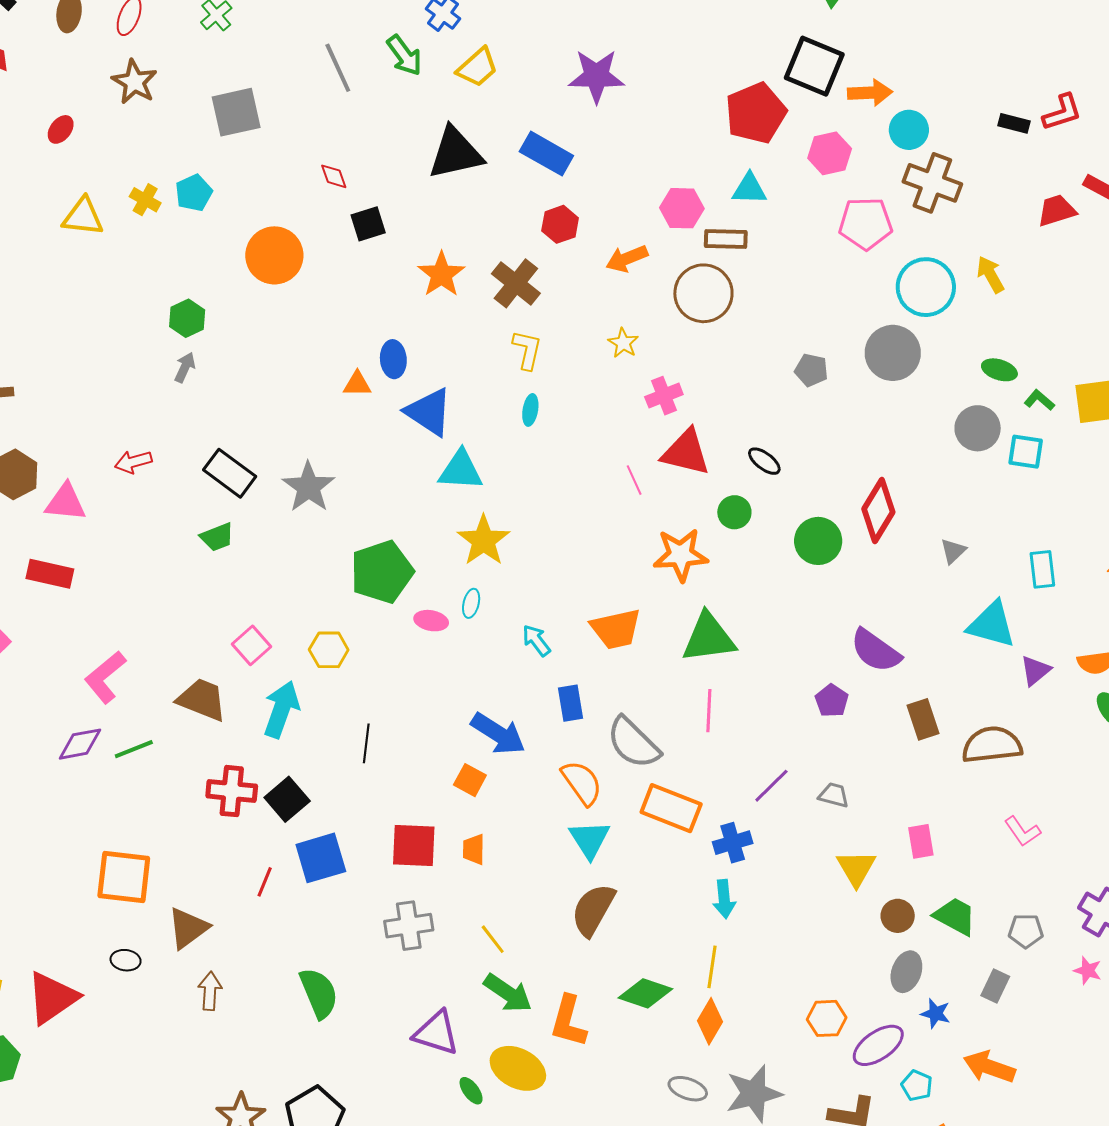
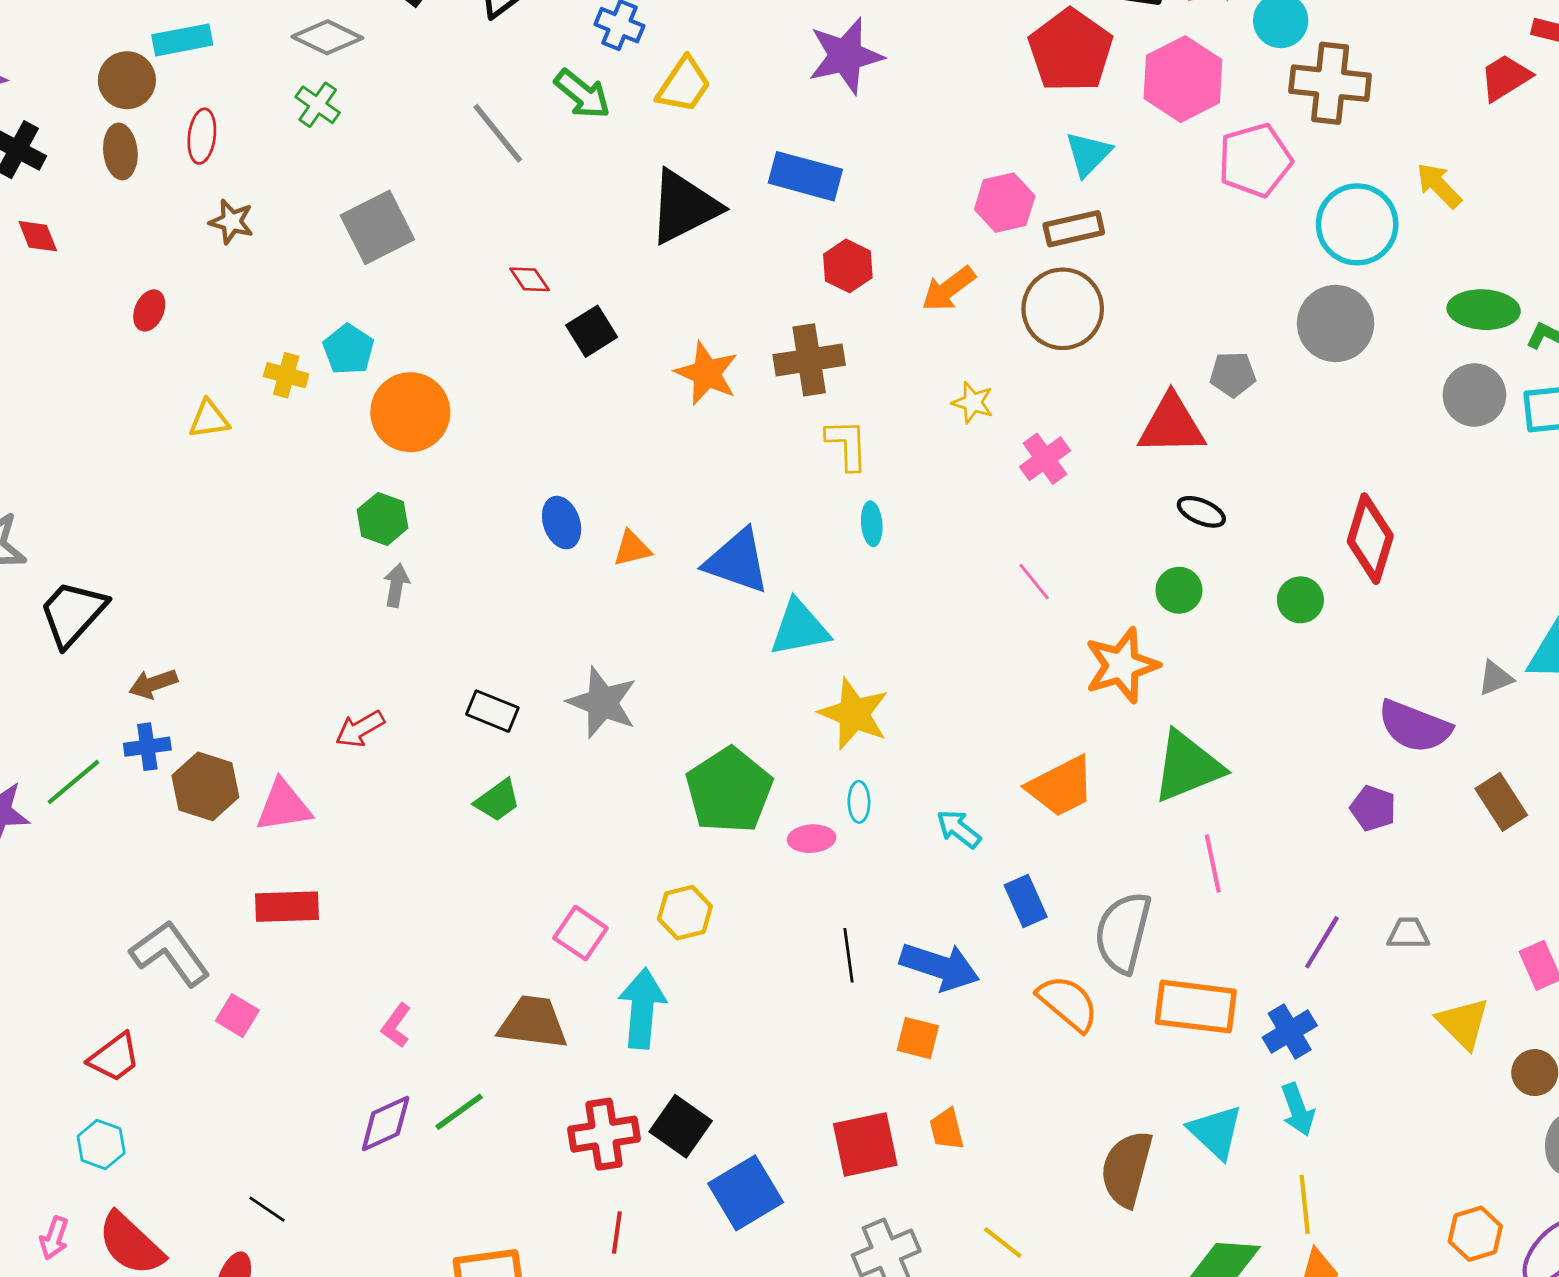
brown star: (134, 82) -> (231, 222), size x0.7
pink hexagon: (830, 153) -> (1183, 79), size x1.4
cyan triangle: (749, 189) -> (1088, 154), turned -33
yellow triangle: (83, 217) -> (209, 419), size x0.7
orange circle: (274, 255) -> (410, 412), moved
brown cross: (516, 283) -> (809, 360), turned -33
blue ellipse: (393, 359) -> (562, 523), moved
green ellipse: (999, 370) -> (1484, 310), size x1.4
red triangle: (686, 452) -> (1172, 425), moved
black rectangle: (230, 473) -> (492, 711), size x0.7
green circle: (818, 541) -> (1300, 600), size x0.7
gray triangle: (953, 551) -> (1495, 678), moved, turned 36
pink L-shape: (105, 677) -> (396, 1025), size x0.6
black line: (366, 743) -> (848, 955), moved
gray semicircle: (633, 743) -> (1123, 932), turned 74
cyan triangle: (590, 839) -> (1216, 1132), moved
red line: (265, 882) -> (617, 1232), moved

